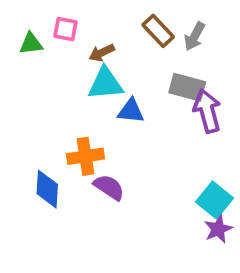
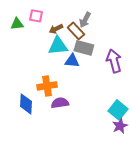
brown rectangle: (158, 31) -> (76, 31), moved
gray arrow: (195, 36) -> (85, 20), moved
gray rectangle: (187, 87) -> (84, 48), moved
purple semicircle: (109, 187) -> (60, 103), turned -42

